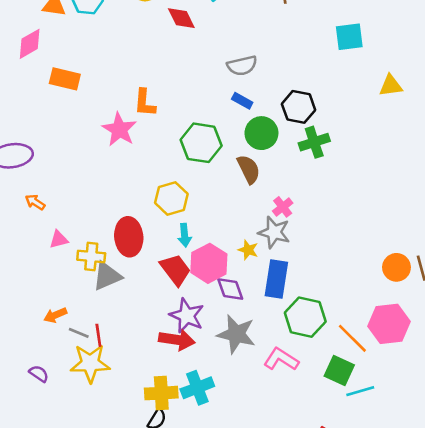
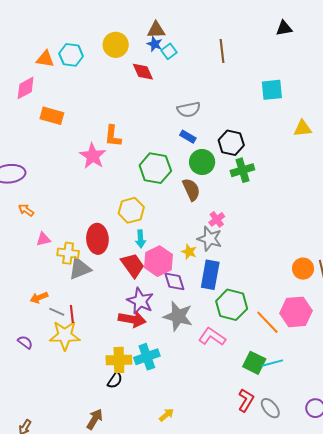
green square: (339, 371) -> (254, 363), moved

